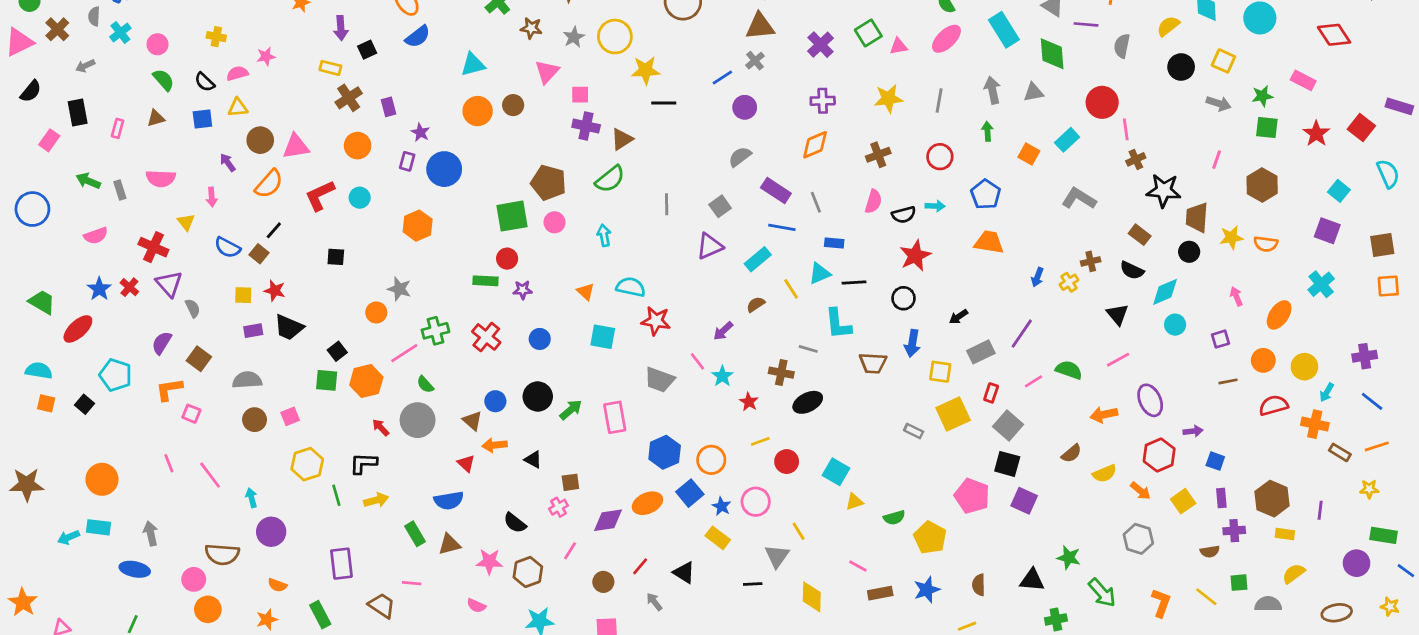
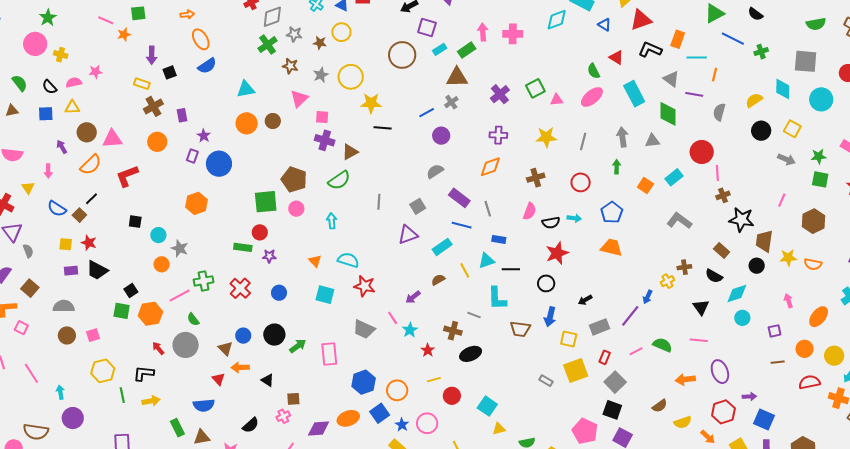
pink circle: (158, 44) -> (35, 44), moved, size x1.5
cyan circle: (360, 198) -> (158, 235), moved
blue arrow: (1037, 277) -> (647, 297), moved
pink line: (1118, 360) -> (699, 340), turned 30
blue square: (1215, 461) -> (764, 419), size x1.5
black semicircle: (515, 523) -> (251, 425), turned -84

